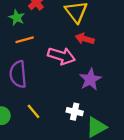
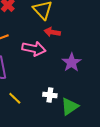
purple star: (90, 79) -> (72, 62), moved

